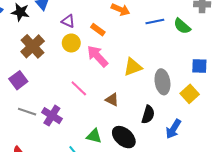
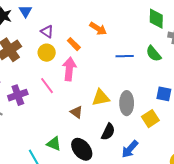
blue line: (155, 22) -> (125, 56), moved
pink arrow: (97, 56) -> (69, 69), turned 40
yellow triangle: (133, 67) -> (101, 98), moved
pink line: (79, 88) -> (47, 86), moved
purple cross: (52, 116) -> (18, 95), moved, turned 30

